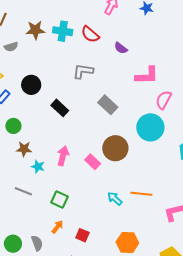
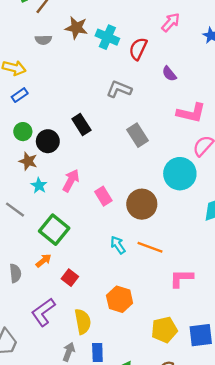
red semicircle: (90, 34) -> (138, 49), turned 60
black circle: (31, 85) -> (48, 141), moved
brown circle: (115, 148) -> (142, 204), moved
green square: (60, 199) -> (54, 230), size x1.4

